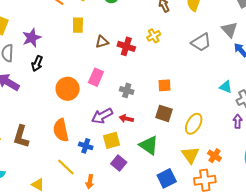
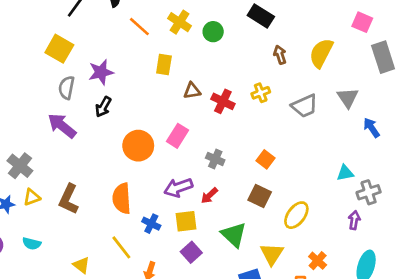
gray triangle: (229, 30) -> (348, 98), moved
gray trapezoid: (201, 42) -> (305, 106), moved
orange square: (164, 85) -> (265, 159), turned 32
cyan triangle: (226, 87) -> (345, 173), turned -40
red arrow: (126, 119) -> (209, 196), turned -64
yellow triangle: (190, 155) -> (272, 254), moved

